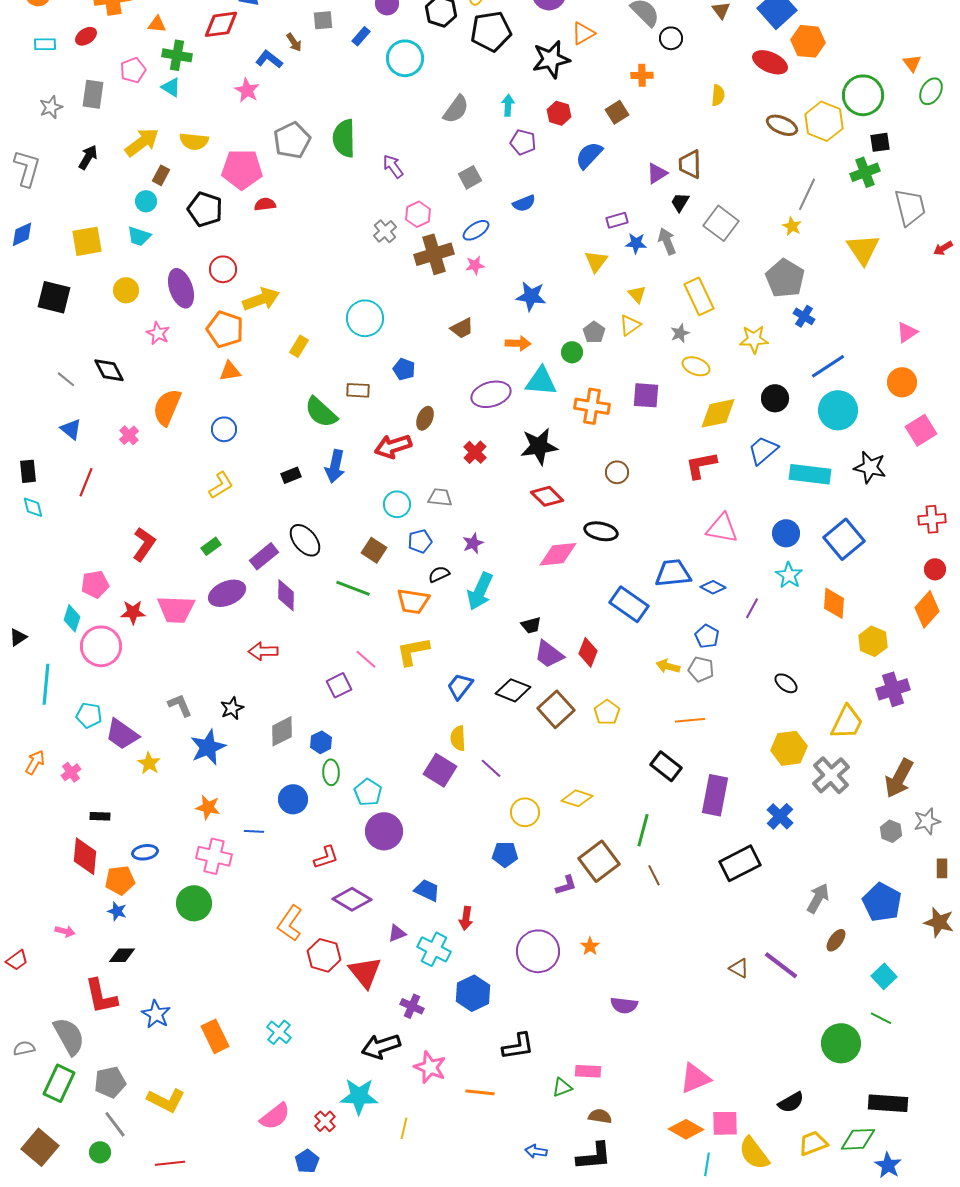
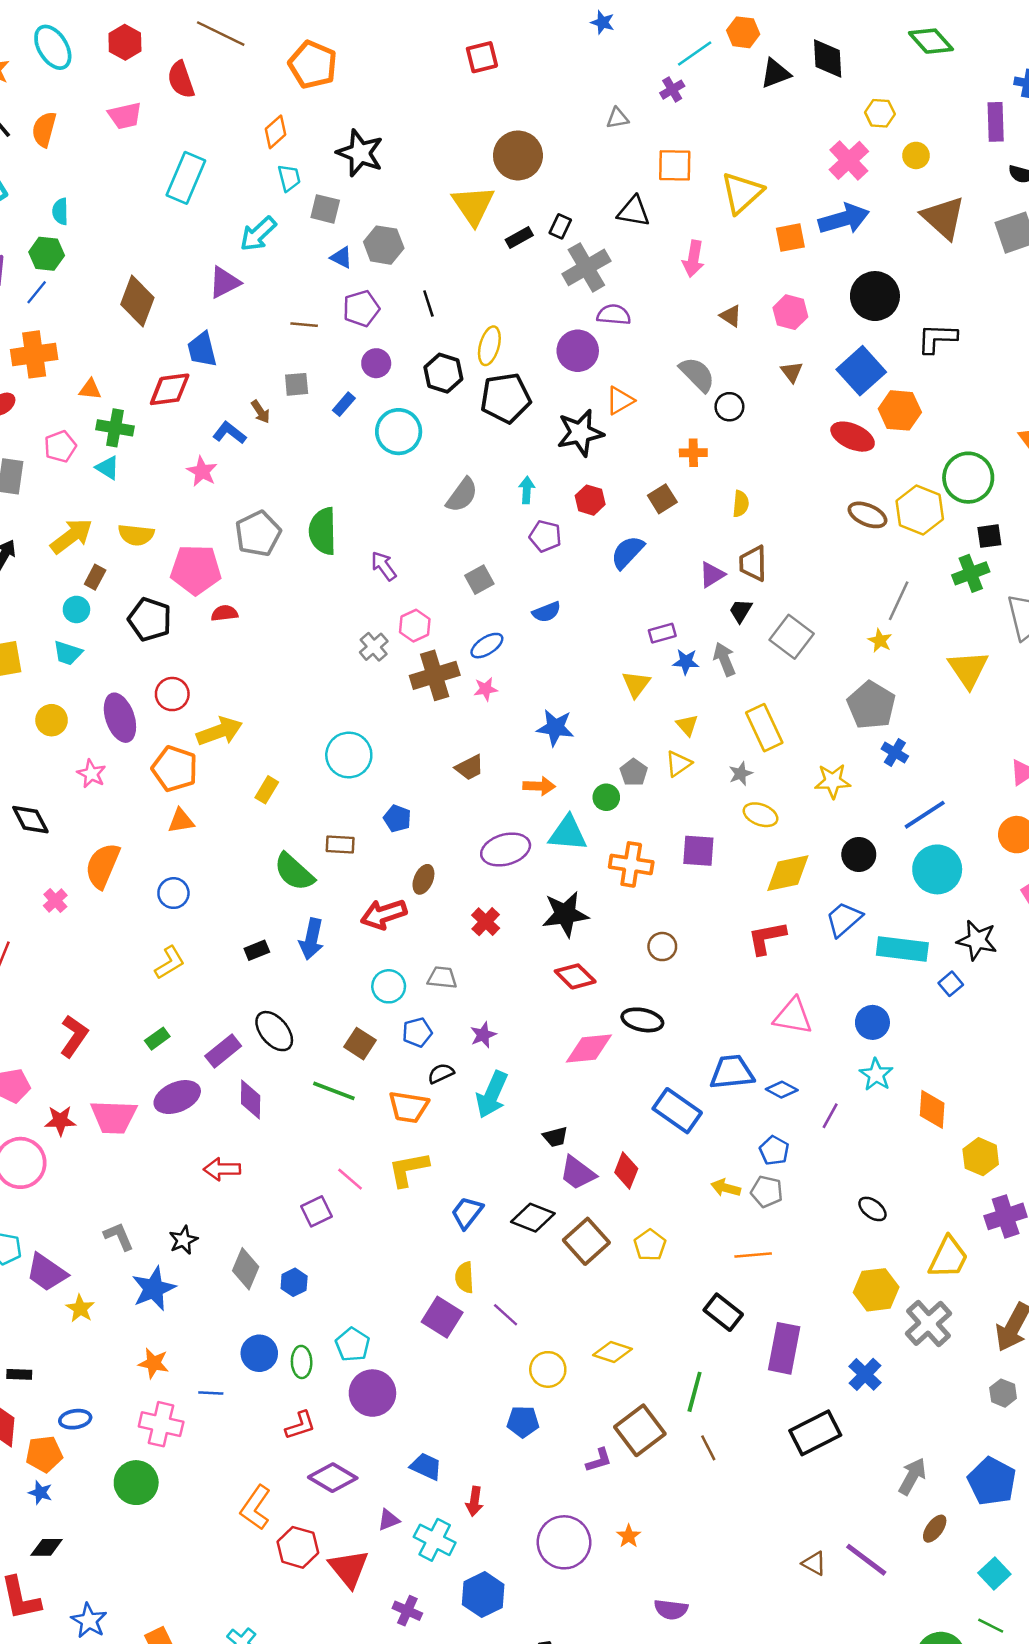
yellow semicircle: (718, 95) -> (741, 504), moved
blue square: (844, 539) -> (951, 984), moved, size x0.5
gray diamond: (282, 731) -> (246, 1269), turned -40
green ellipse: (331, 772) -> (302, 1362), moved

